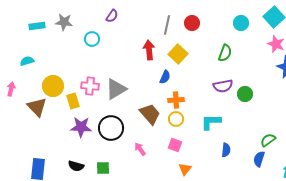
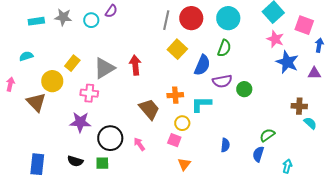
red circle: (192, 23) -> (191, 18), size x1.5
cyan circle: (241, 23) -> (228, 18), moved, size x1.5
cyan circle: (92, 39) -> (91, 20), moved
red arrow: (149, 50) -> (135, 65), moved
blue semicircle: (165, 77) -> (202, 65), moved, size x1.5
pink cross: (90, 86) -> (89, 93), moved
gray triangle: (116, 89) -> (104, 68), moved
yellow rectangle: (73, 101) -> (72, 63), moved, turned 56
yellow circle: (176, 119) -> (182, 123), moved
cyan L-shape: (211, 122) -> (201, 104), moved
black circle: (111, 128) -> (110, 138), moved

